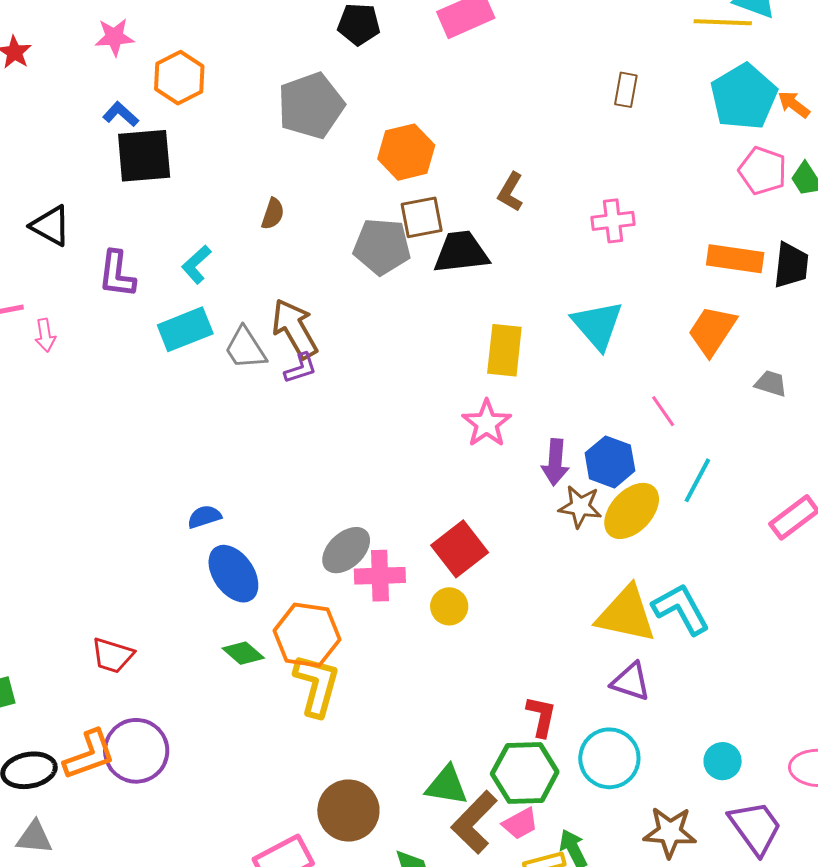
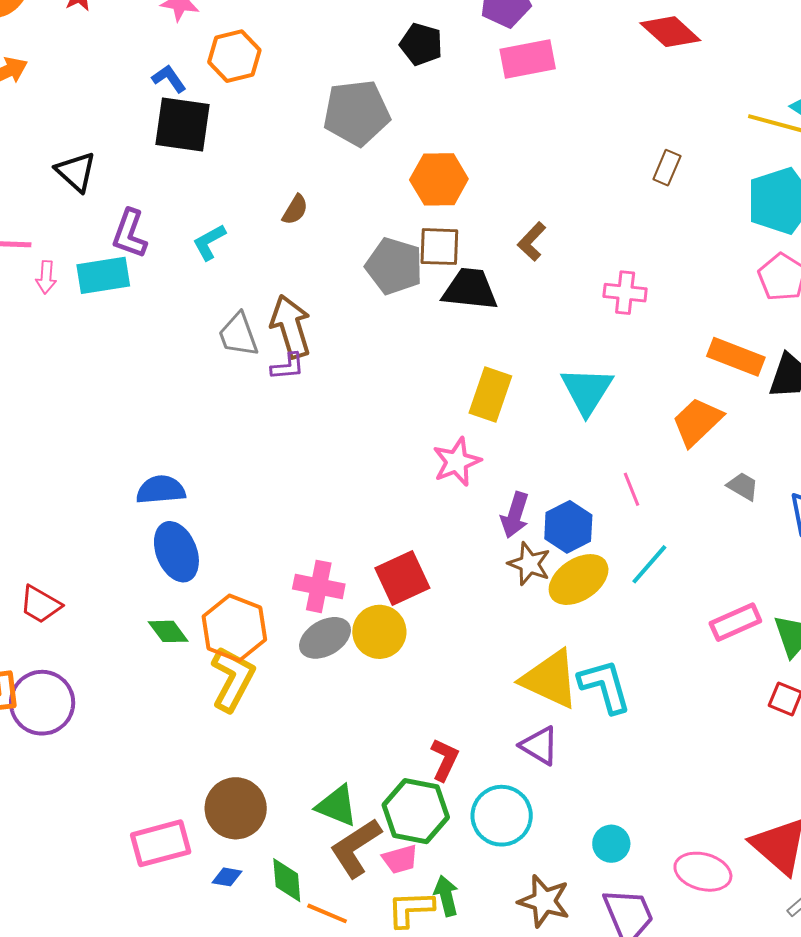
cyan rectangle: (185, 329) -> (103, 275), moved
blue semicircle: (204, 517) -> (161, 490), size x1.4
gray ellipse: (346, 550) -> (325, 638), moved
yellow circle: (449, 606) -> (379, 632), size x1.4

